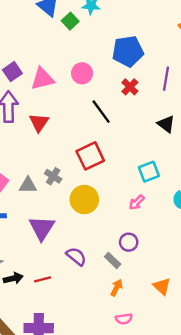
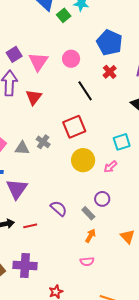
blue pentagon: (128, 51) -> (109, 43), turned 30
pink triangle: (42, 79) -> (38, 62), turned -45
yellow circle: (84, 200) -> (83, 160), moved
purple triangle: (42, 228) -> (17, 189), moved
pink semicircle: (124, 319) -> (87, 261), moved

